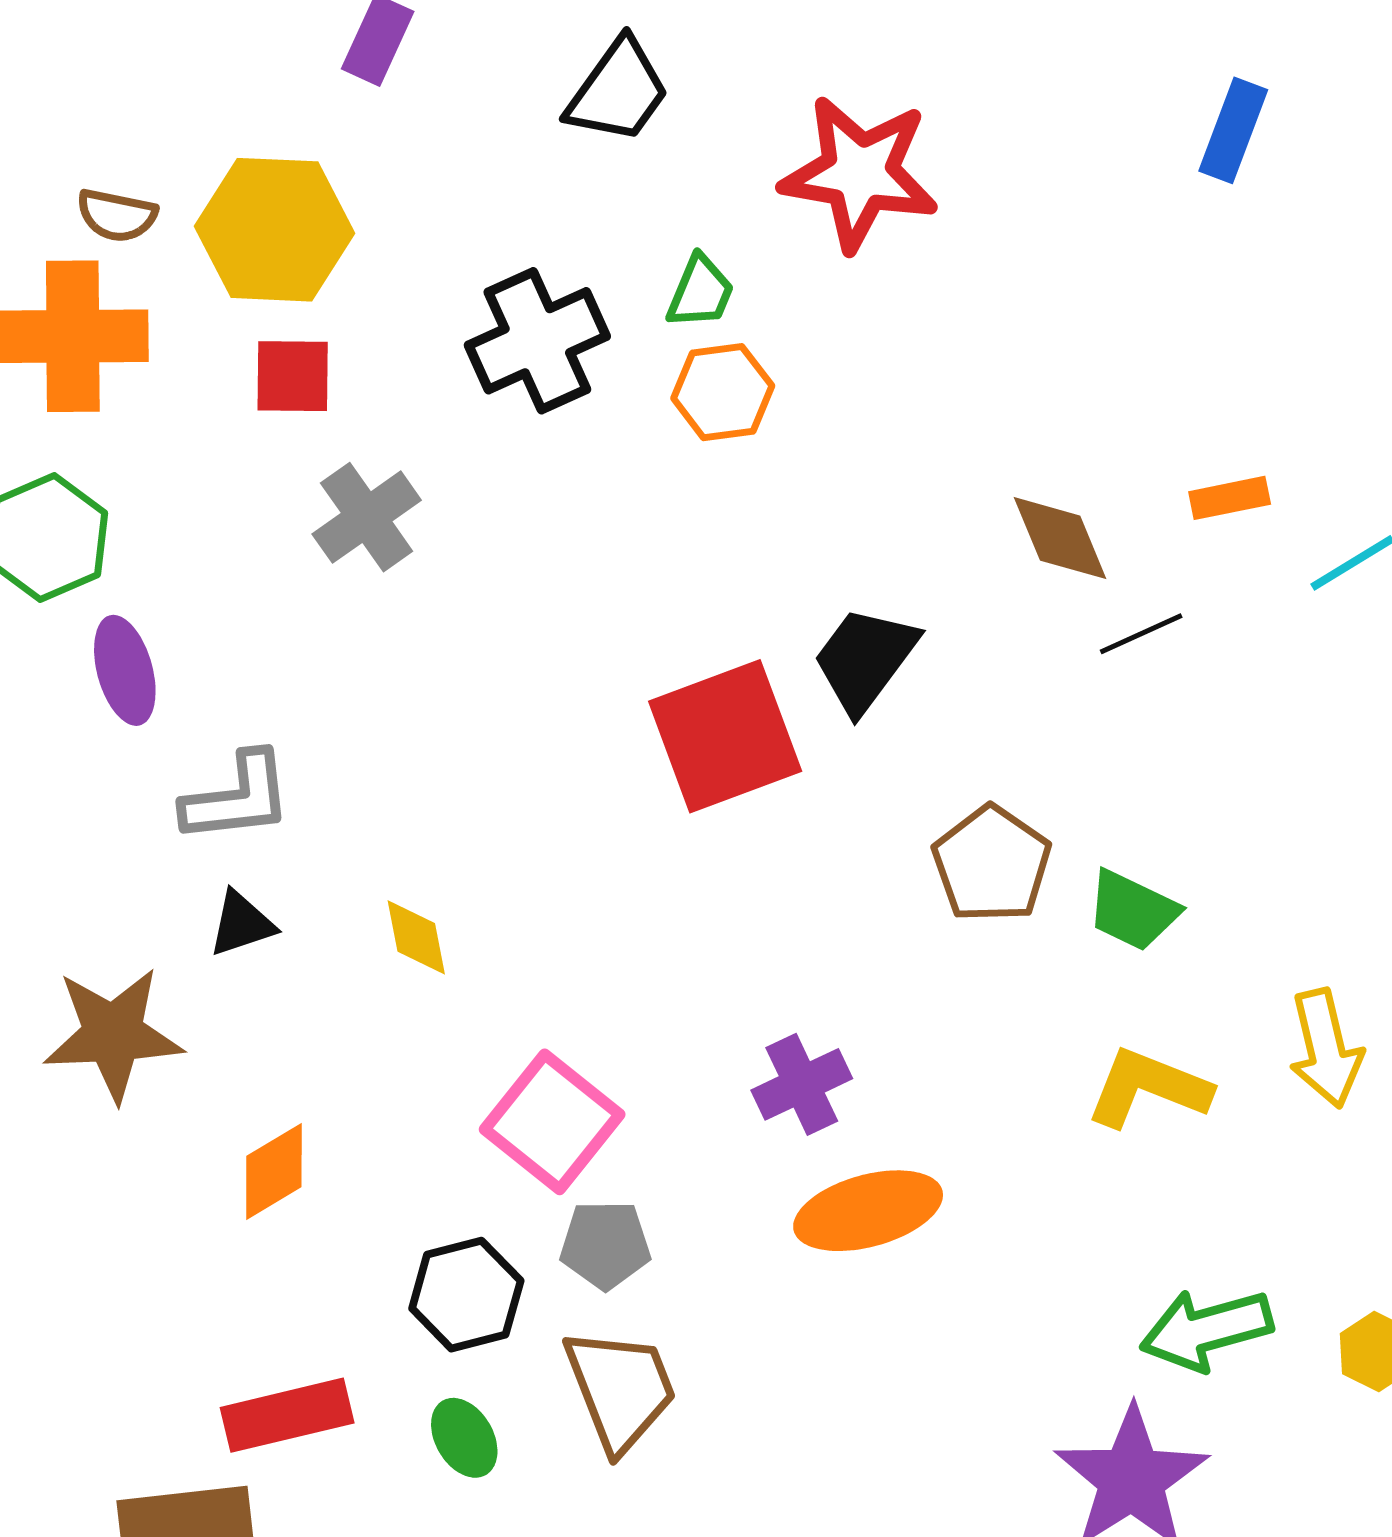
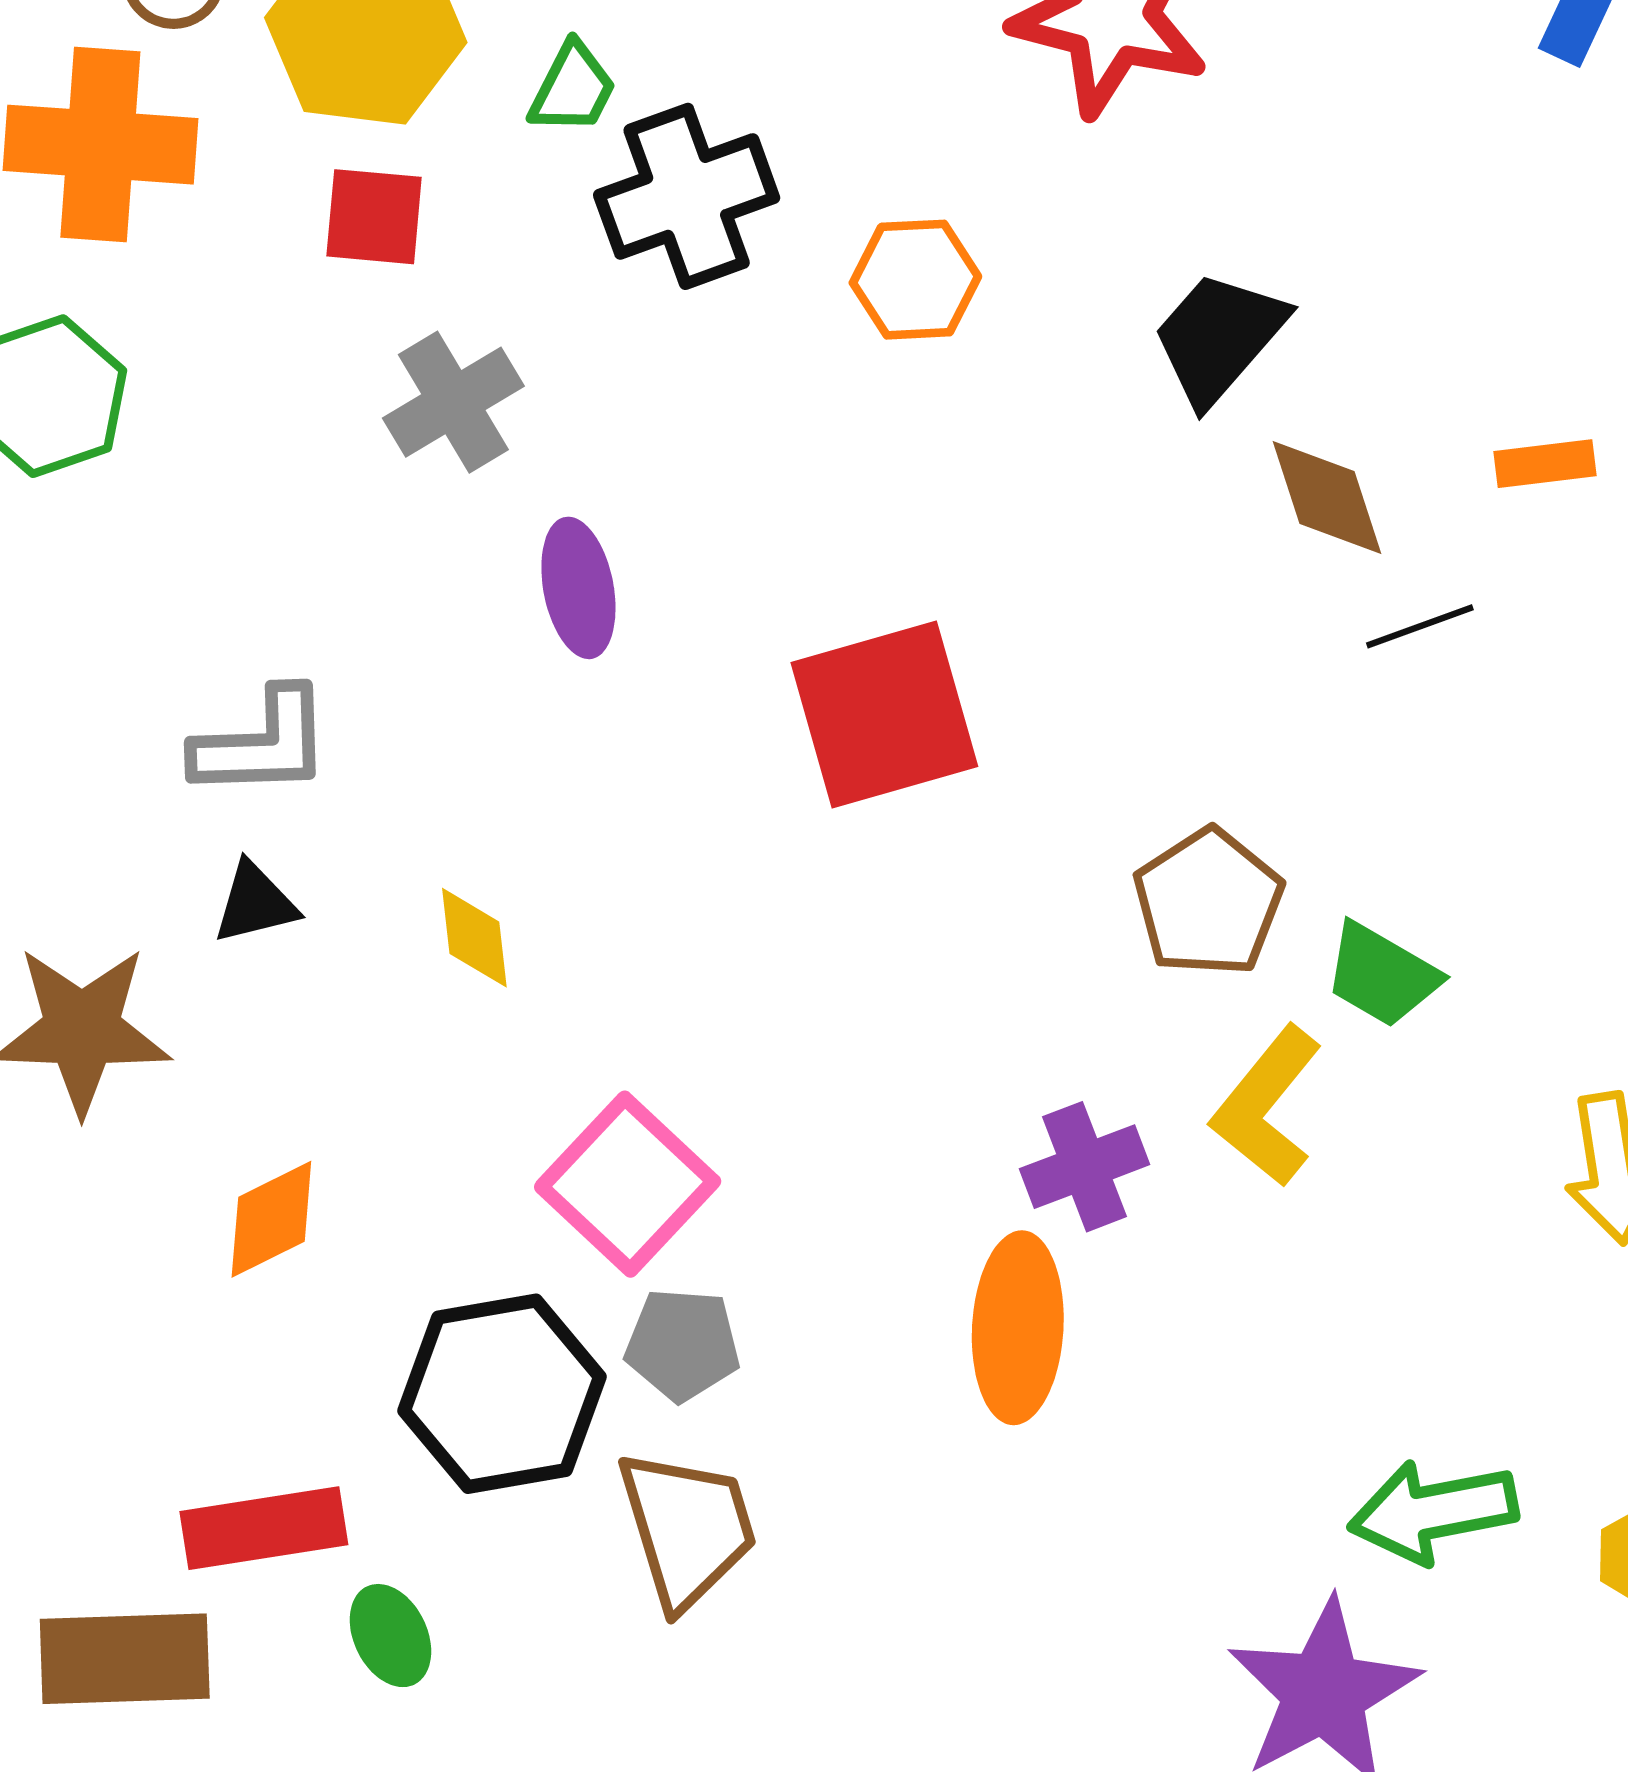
green trapezoid: (700, 292) -> (573, 88), moved
black trapezoid: (865, 659) -> (1219, 338), moved
purple ellipse: (125, 670) -> (578, 588), moved
purple cross: (802, 1084) -> (1084, 1167), moved
yellow L-shape: (1148, 1088) -> (1267, 1106), moved, turned -77
orange ellipse: (868, 1211) -> (1018, 1328), turned -76
black hexagon: (466, 1295) -> (502, 1394), size x1.4
green ellipse: (464, 1438) -> (390, 1636), moved

